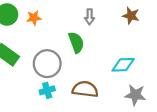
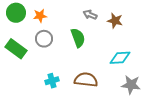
brown star: (131, 16) -> (115, 21), moved
gray arrow: (90, 17) -> (90, 15), turned 112
gray circle: (47, 64) -> (44, 39), moved, size x0.7

